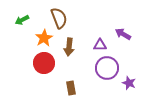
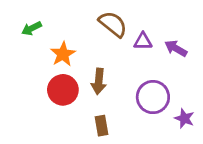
brown semicircle: (59, 18) -> (113, 24), moved, turned -30
purple triangle: (100, 45) -> (143, 41), moved
brown arrow: (69, 47) -> (99, 81), moved

